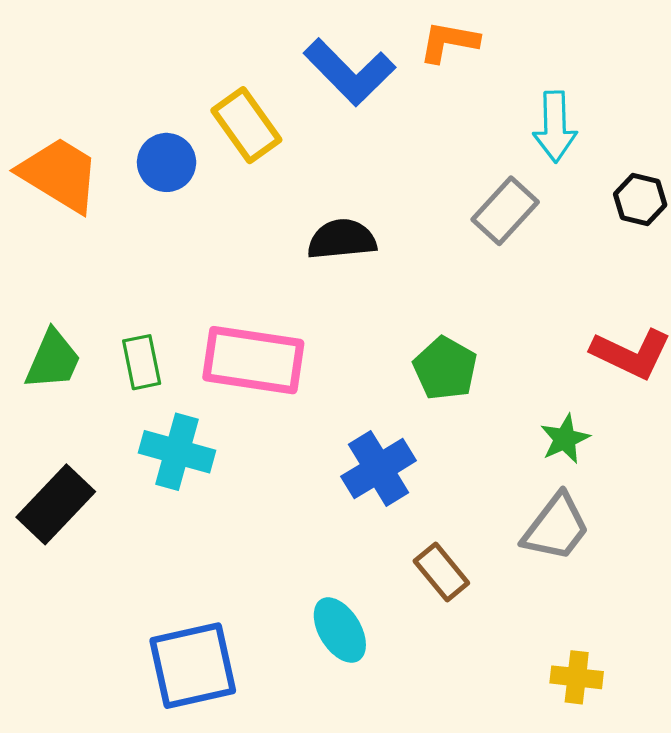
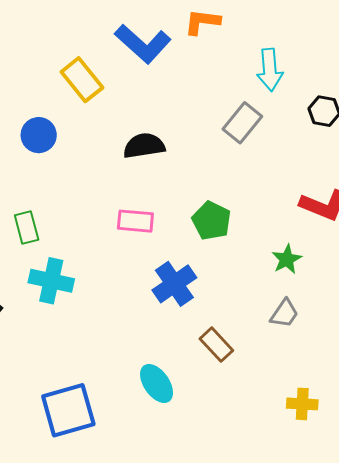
blue circle: (167, 162) -> (39, 135), moved
pink rectangle: (253, 360) -> (135, 221), moved, size x0.6
gray trapezoid: (556, 527) -> (284, 313), size x0.7

